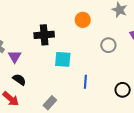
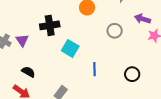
purple triangle: (15, 57) -> (22, 40), moved
cyan square: (63, 59) -> (70, 48), turned 30

